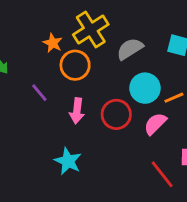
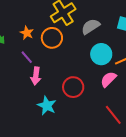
orange star: (53, 43) -> (27, 33), moved
pink arrow: (77, 111) -> (36, 76), moved
red circle: (116, 114) -> (73, 87), moved

